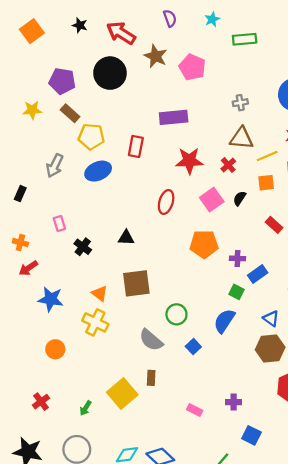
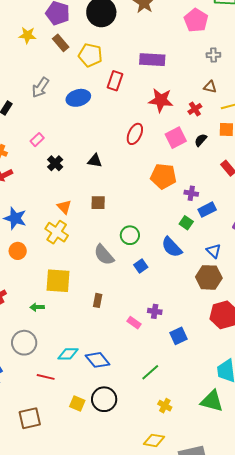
pink pentagon: (192, 67) -> (196, 20), moved
yellow pentagon: (91, 137) -> (90, 55), moved
brown triangle: (242, 138) -> (210, 87), size x0.6
pink rectangle: (59, 223) -> (37, 140), turned 56
brown square: (136, 283) -> (98, 203), size x0.6
blue star: (51, 299) -> (15, 218), moved
blue semicircle: (224, 321) -> (172, 247), turned -85
brown rectangle: (151, 378) -> (98, 300), moved
yellow square: (122, 394) -> (58, 281), moved, turned 36
purple cross: (234, 402) -> (155, 311), moved
green arrow: (86, 408) -> (37, 307), turned 48
blue square: (251, 435) -> (179, 336), moved, turned 30

